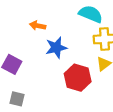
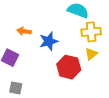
orange arrow: (38, 26) -> (24, 31), moved

